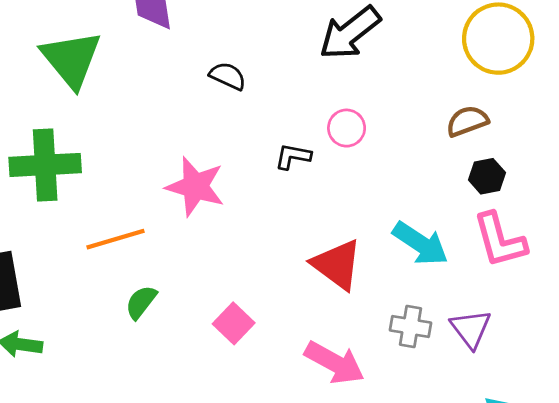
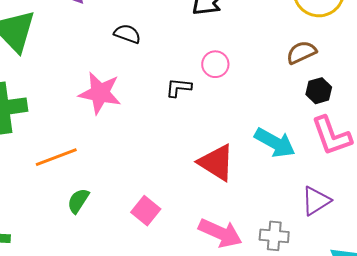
pink star: (195, 187) -> (100, 93), moved
gray cross: (410, 326) -> (274, 236), moved
purple triangle: (471, 329) -> (316, 201), turned 40

